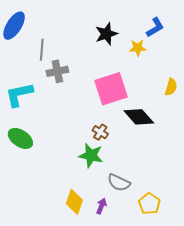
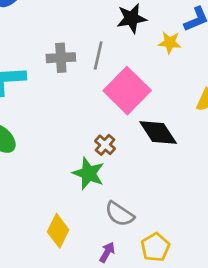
gray line: (42, 50) -> (98, 55), moved
pink square: (111, 89) -> (127, 91), turned -36
purple arrow: (101, 206) -> (107, 252), moved

